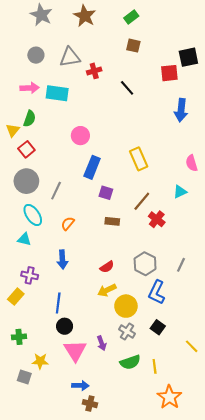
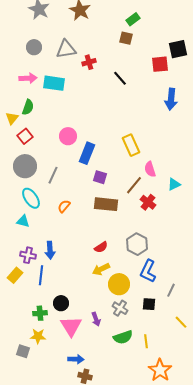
green rectangle: (131, 17) -> (133, 19), moved
pink circle: (80, 136) -> (68, 136), moved
pink semicircle: (192, 163) -> (150, 169), moved
cyan triangle: (180, 192) -> (174, 184), moved
brown rectangle: (112, 221) -> (106, 204), size x1.6
blue arrow: (62, 259) -> (50, 250), moved
gray line: (181, 265) -> (171, 290), moved
blue line: (58, 303) -> (41, 275), moved
black square: (158, 327) -> (149, 304), turned -32
green cross: (19, 337) -> (40, 313), moved

